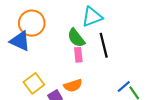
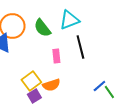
green semicircle: (76, 38) -> (42, 28), moved
yellow square: (34, 83) -> (31, 81), moved

